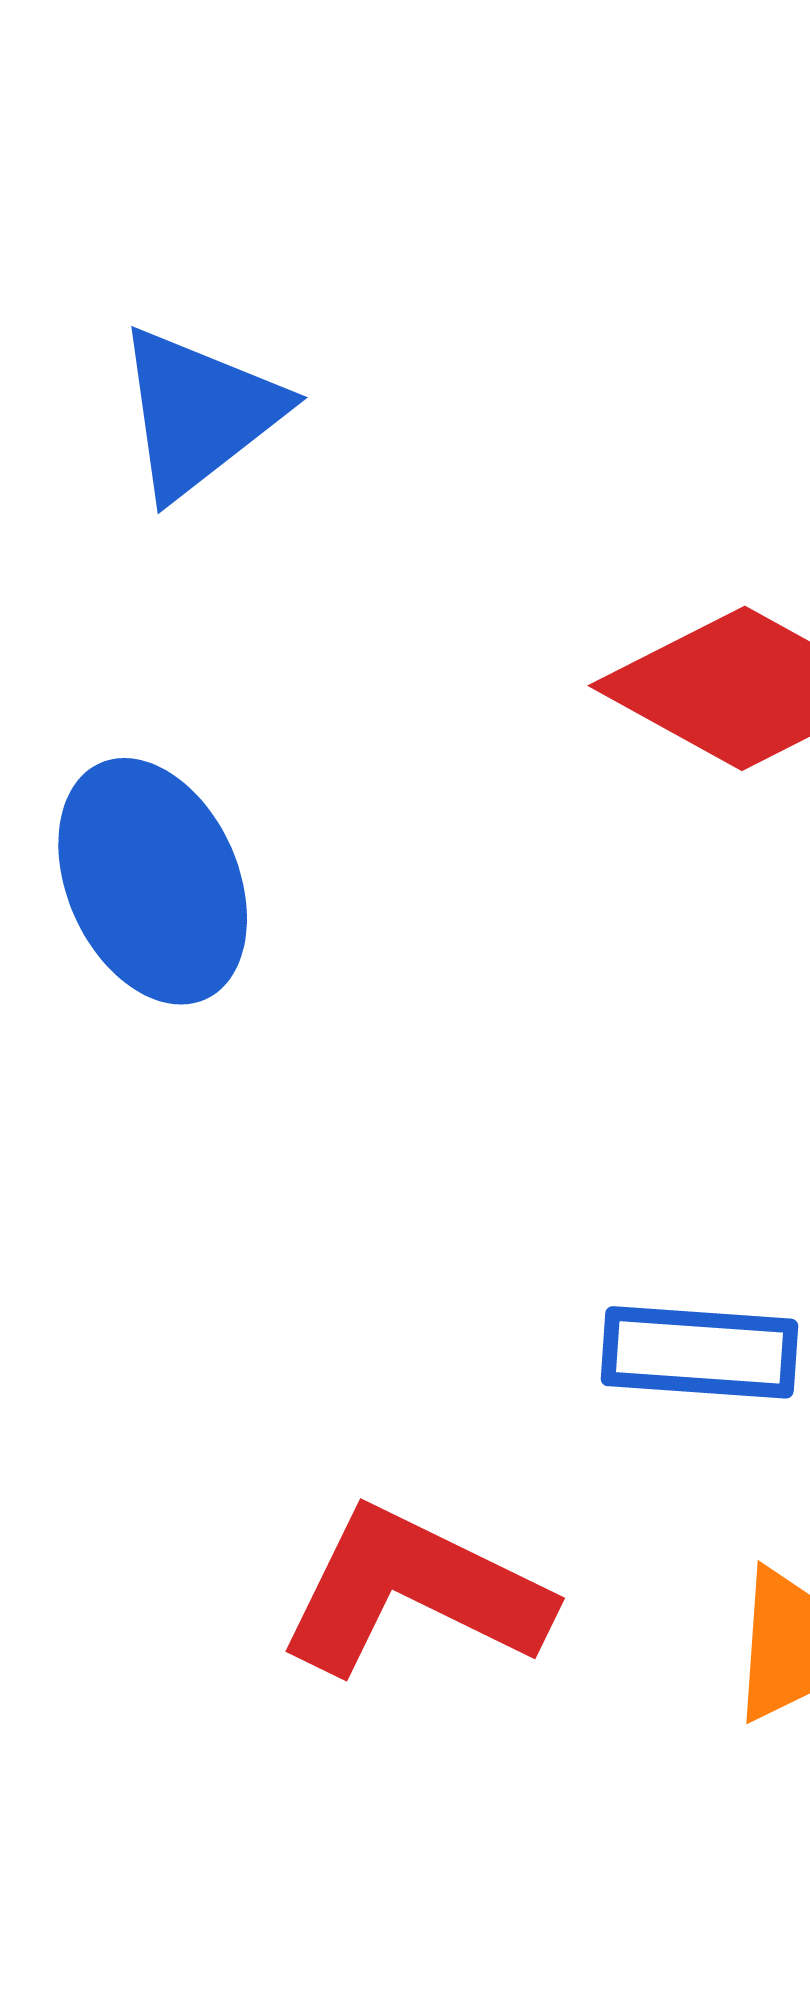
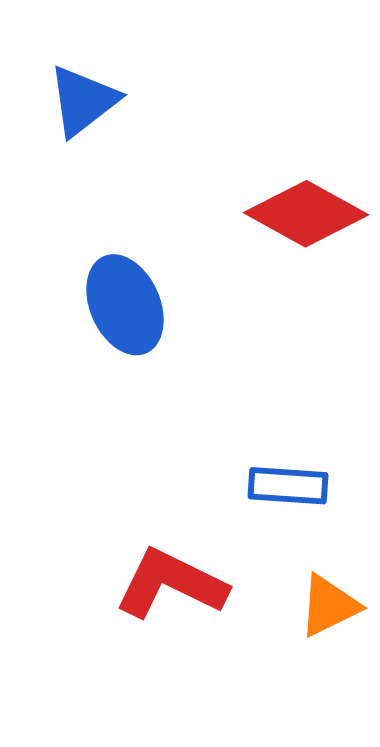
blue ellipse: (153, 881) -> (125, 305), moved

